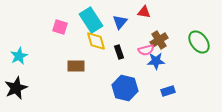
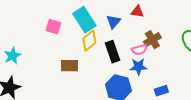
yellow diamond: (96, 41) -> (89, 41), turned 65
black rectangle: (119, 52) -> (112, 52), size x1.5
blue star: (156, 61) -> (138, 67), moved

